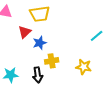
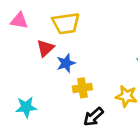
black arrow: (38, 75) -> (93, 117), moved, turned 56

